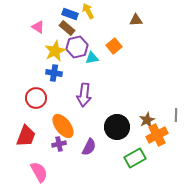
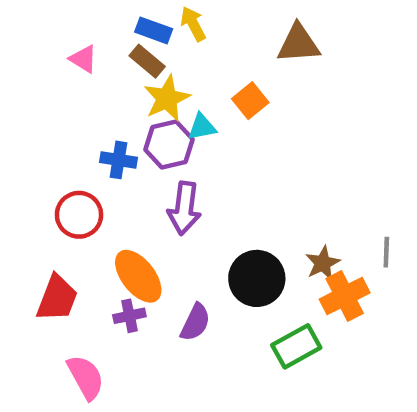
brown triangle: (136, 20) -> (298, 44), size x1.5
purple hexagon: (77, 47) -> (169, 145), moved
yellow star: (55, 51) -> (167, 98), moved

